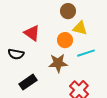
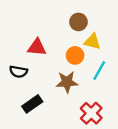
red triangle: (32, 33) -> (37, 47), turned -30
cyan line: (86, 53) -> (99, 70), turned -42

